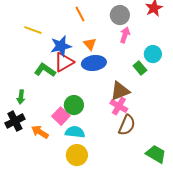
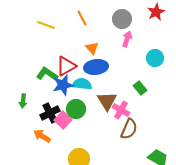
yellow line: (33, 30) -> (46, 25), moved
blue star: (61, 46) -> (63, 85), moved
green rectangle: (140, 68) -> (140, 88), moved
brown triangle: (120, 91) -> (107, 101), moved, turned -40
black cross: (15, 121) -> (50, 113), moved
cyan semicircle: (75, 132) -> (82, 84), moved

